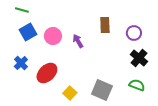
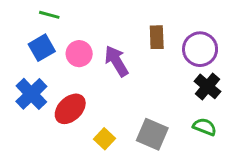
green line: (22, 10) -> (49, 15), moved
purple circle: (134, 33) -> (200, 49), size x1.5
purple arrow: (78, 41) -> (116, 61), size x1.5
blue cross: (21, 63) -> (31, 94), size x1.5

